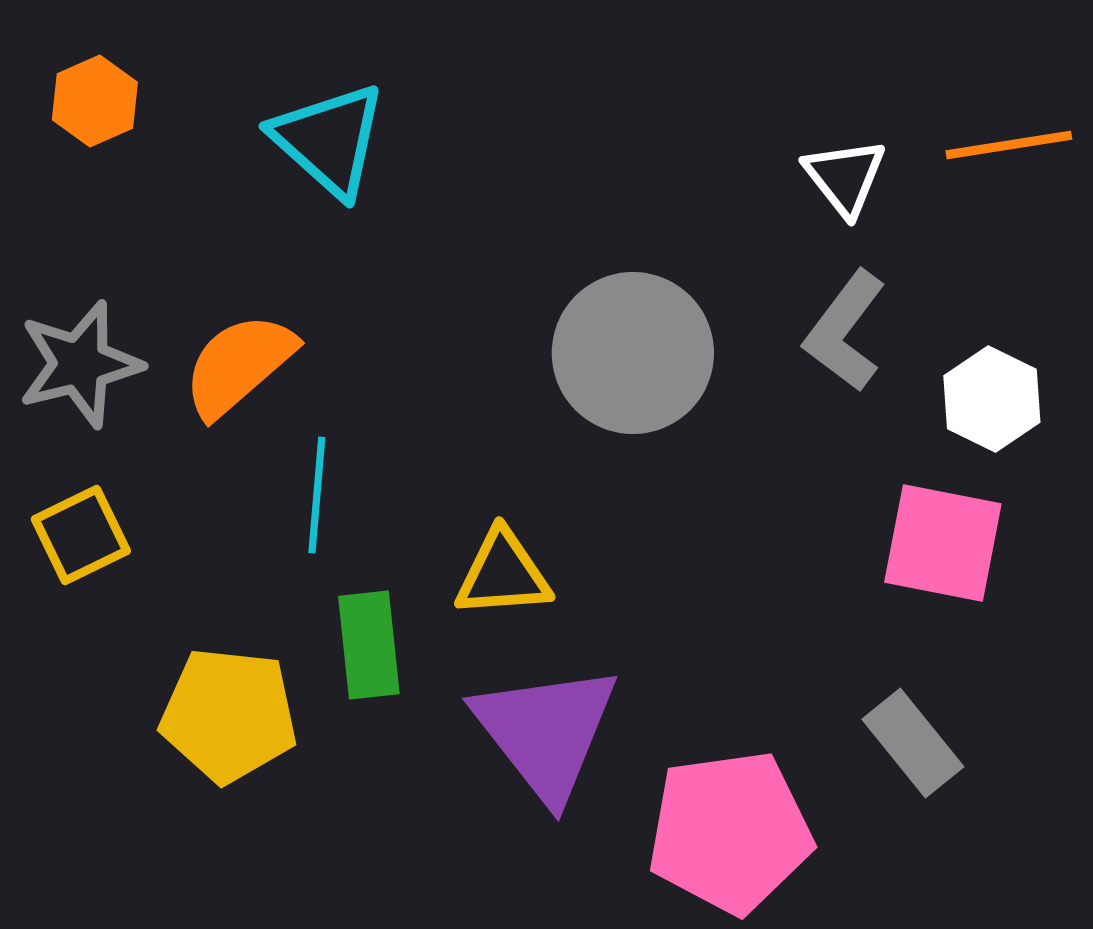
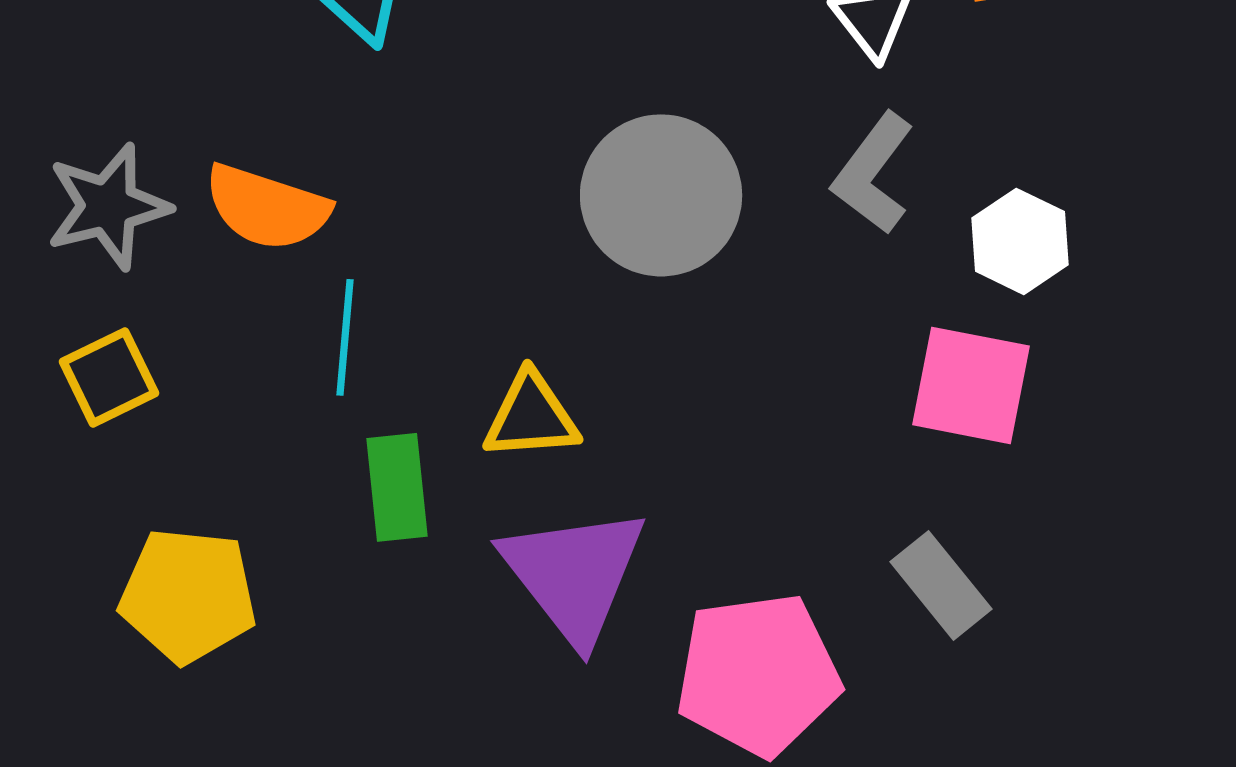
orange semicircle: (239, 365) -> (267, 207), turned -121
yellow pentagon: (229, 715) -> (188, 595), moved

